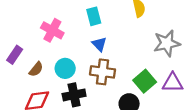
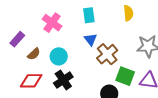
brown cross: (102, 72) -> (107, 54), moved, turned 35
green square: (145, 81) -> (125, 76), turned -36
black cross: (74, 95) -> (63, 80), turned -30

